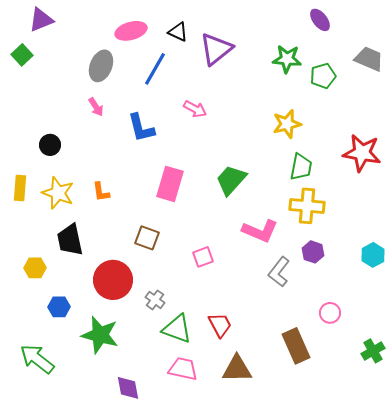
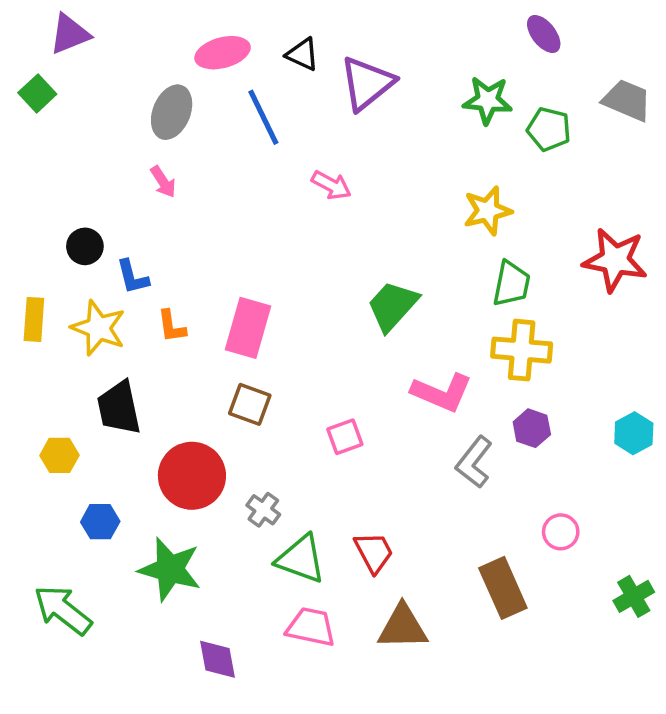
blue line: (155, 69) -> (263, 117), turned -56
green pentagon: (323, 76) -> (549, 129), turned 30
blue L-shape: (141, 128) -> (132, 277), moved, size x0.7
pink rectangle: (170, 184) -> (248, 328), moved

